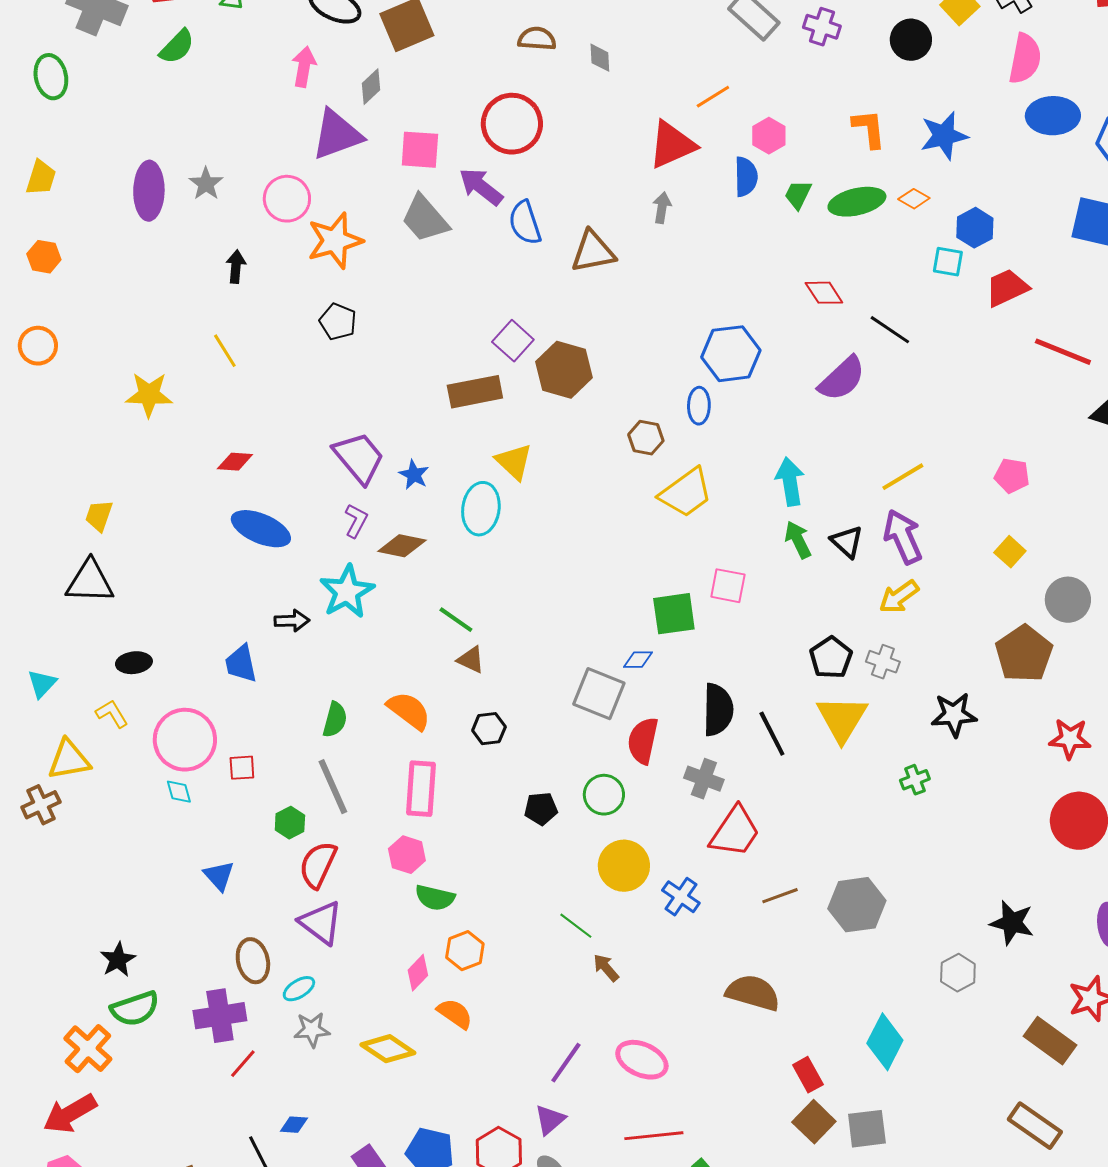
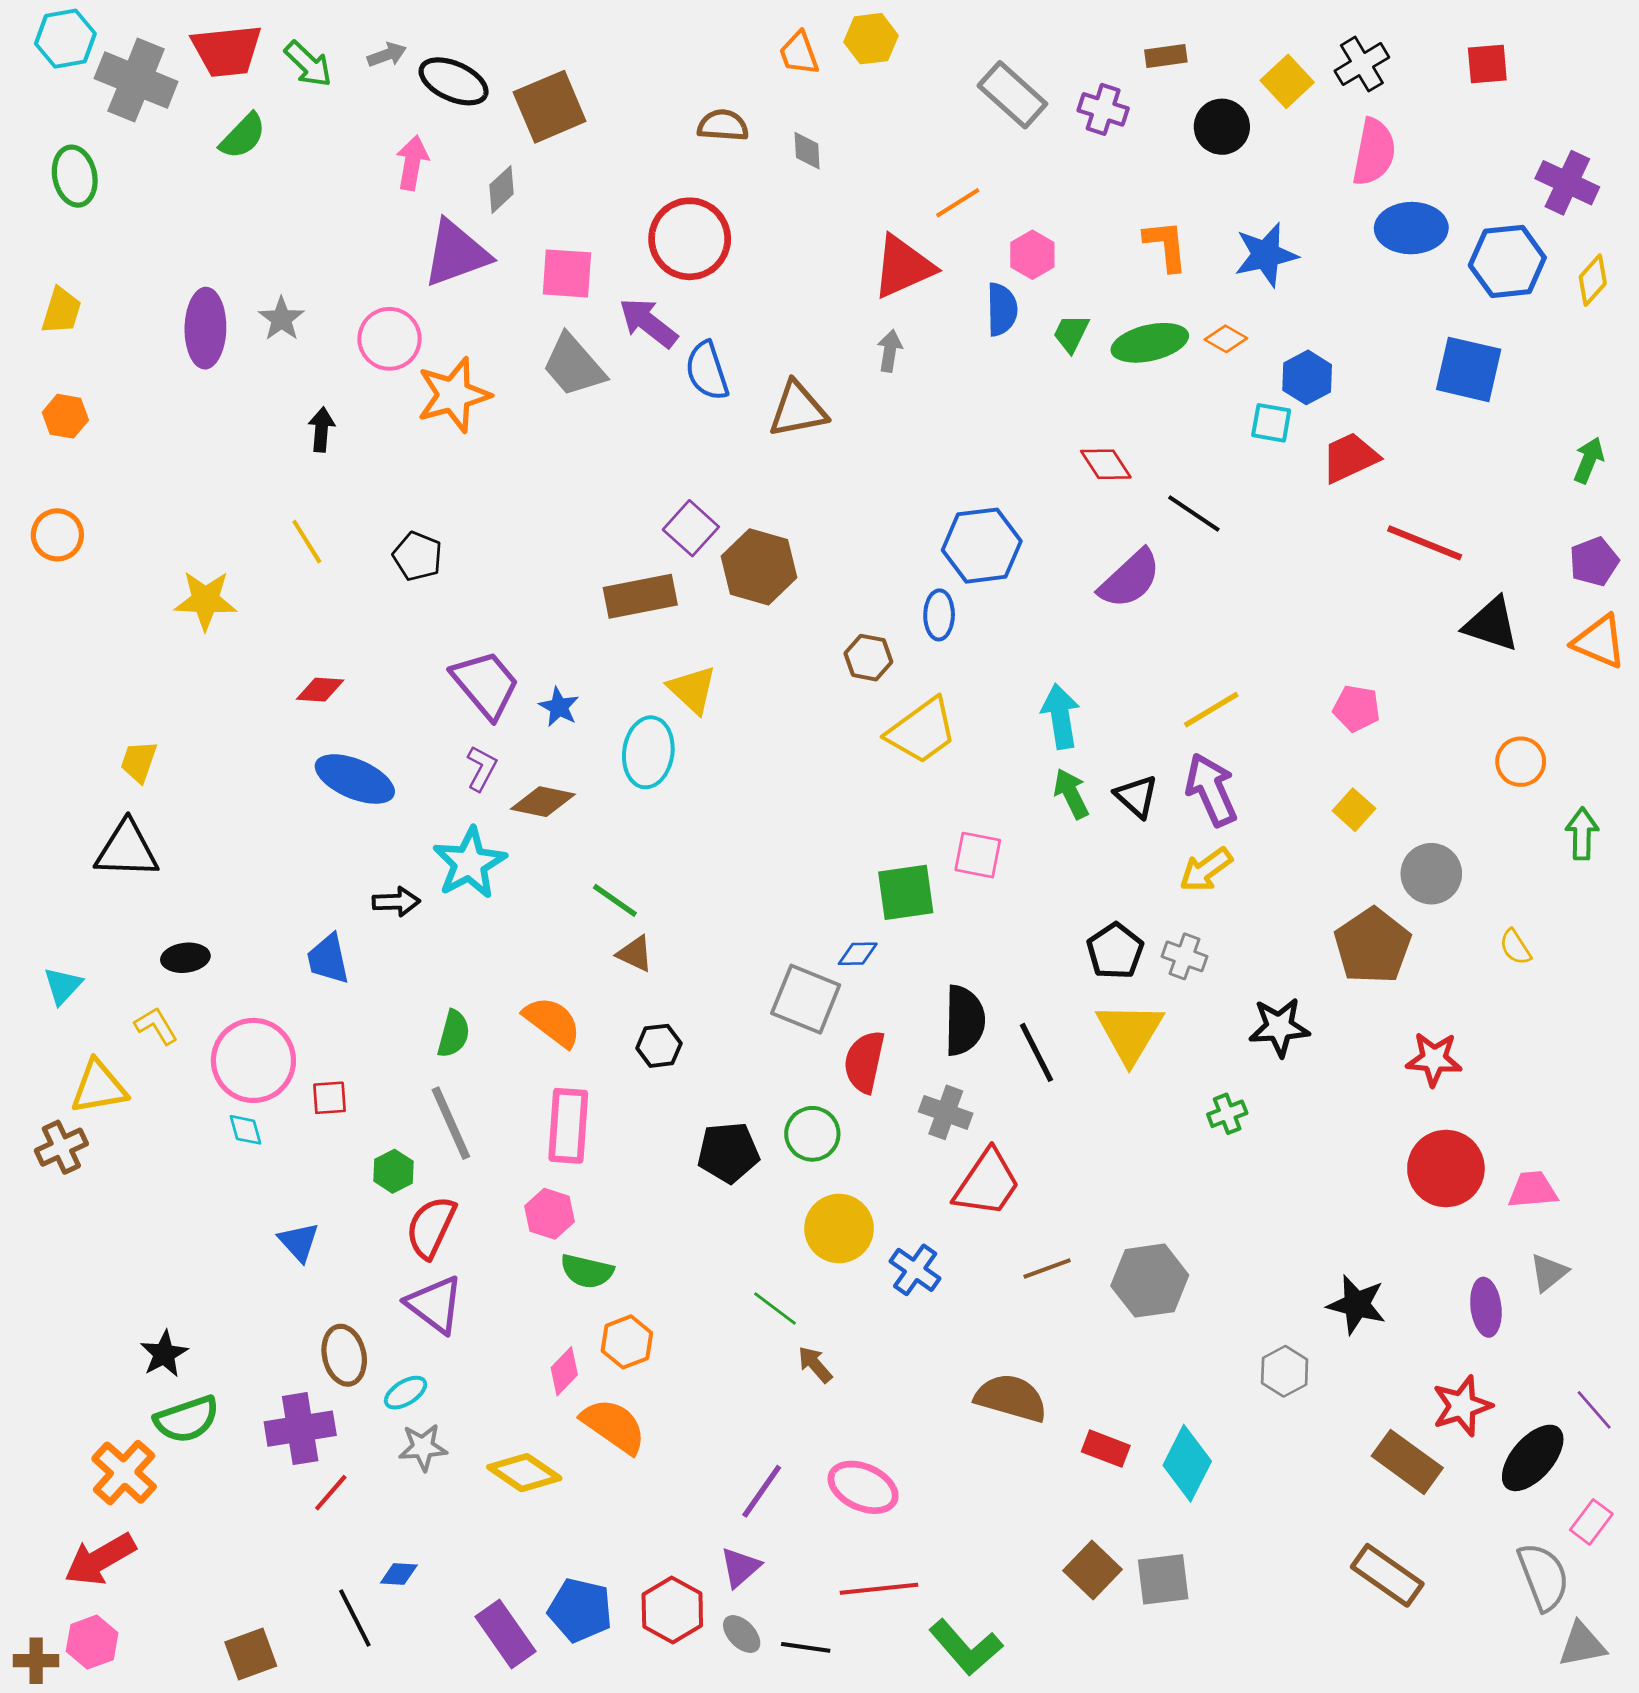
black pentagon: (338, 322) -> (418, 556), moved
black pentagon: (541, 809) -> (728, 1152), size x1.4
orange semicircle: (455, 1014) -> (614, 1426), size x1.4
red rectangle: (808, 1075) -> (1106, 1449), moved, turned -40

